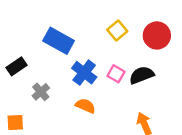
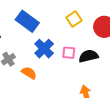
pink square: (116, 74) -> (69, 53), turned -32
orange semicircle: (85, 106) -> (29, 73), moved

